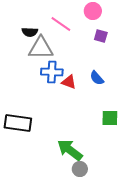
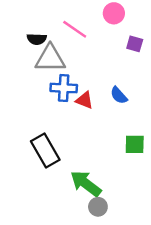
purple square: (101, 36) -> (135, 44), moved
black rectangle: (18, 123) -> (45, 150), moved, turned 52

